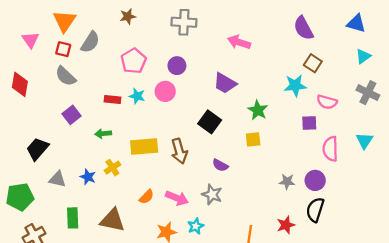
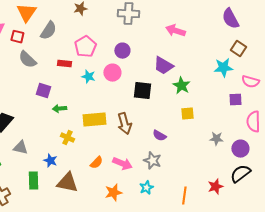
red square: (63, 49) -> (17, 37), moved
red rectangle: (112, 100) -> (64, 64), moved
green star: (258, 110) -> (181, 86), moved
purple square: (71, 115) -> (43, 91), moved, turned -35
black square: (210, 122) -> (142, 91), moved, turned -30
yellow cross: (112, 168) -> (67, 138), turned -32
blue star: (88, 177) -> (50, 161), moved
gray star: (287, 182) -> (216, 139), moved
black semicircle: (315, 210) -> (240, 174), turned 35
cyan star: (196, 226) -> (146, 188), moved

